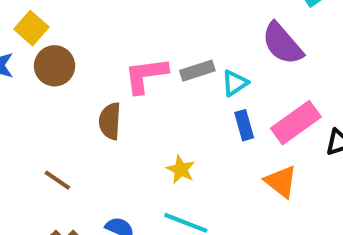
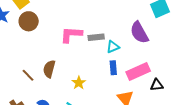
brown semicircle: (110, 121) -> (49, 69), moved
brown line: (57, 180) -> (28, 75), moved

